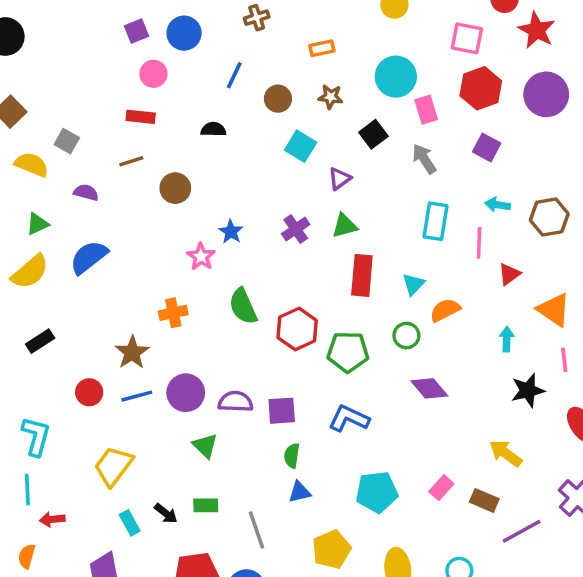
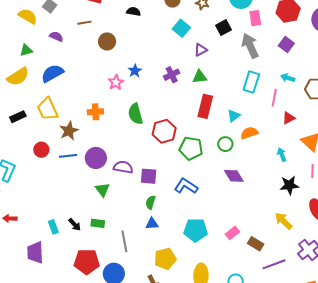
gray arrow: (424, 159) -> (250, 46), size x1.4
cyan arrow: (507, 339) -> (282, 155), turned -32
yellow arrow: (506, 453) -> (284, 221), moved
yellow trapezoid: (114, 466) -> (48, 109), moved, turned -70

